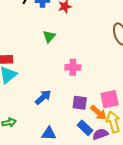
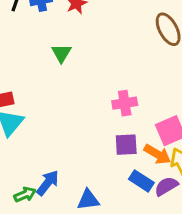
pink cross: (73, 67) -> (125, 103), moved
blue arrow: (43, 97) -> (48, 183), moved

